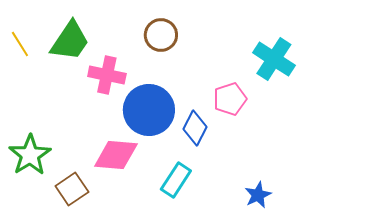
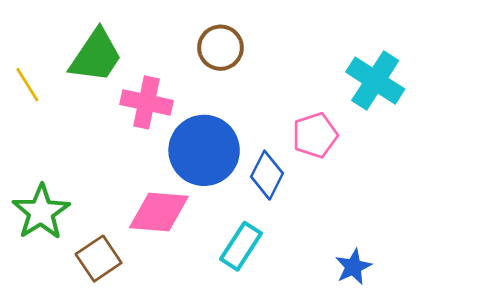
yellow line: (20, 44) -> (27, 85), moved

